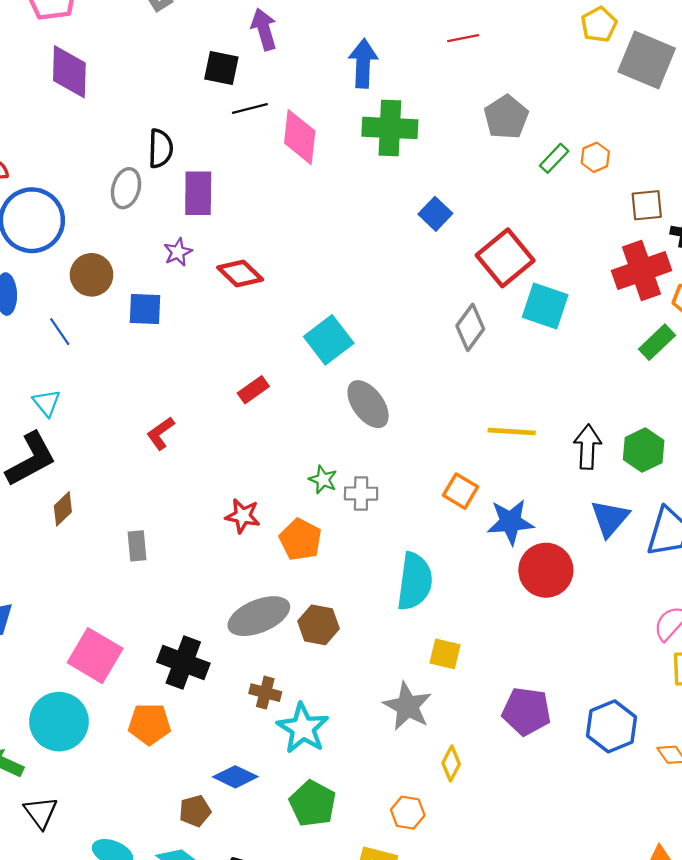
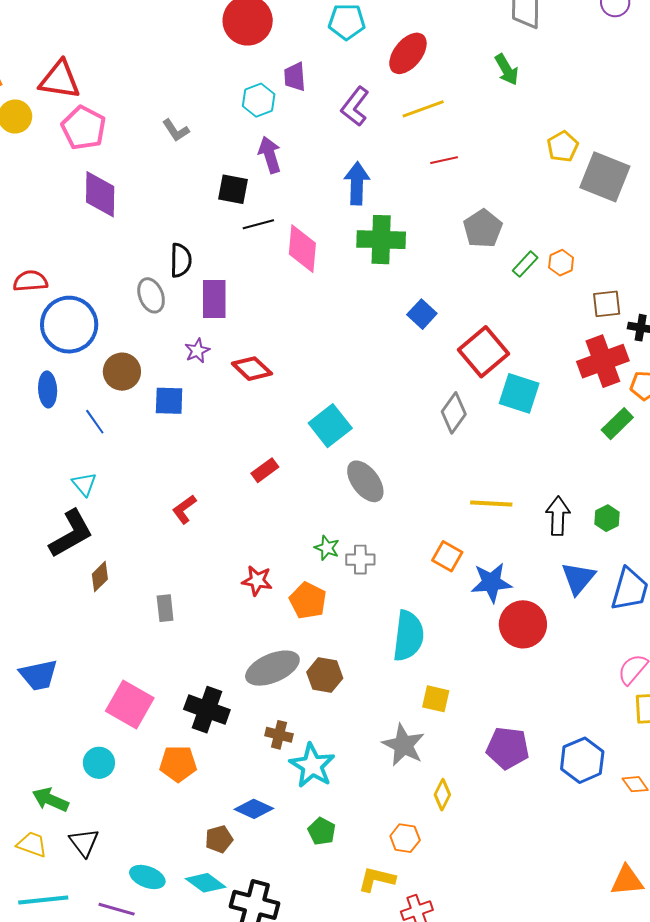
gray ellipse: (126, 188) -> (151, 295), turned -36
green hexagon: (644, 450) -> (607, 518), size x0.7
cyan circle: (59, 722) -> (99, 763), size x0.6
green pentagon: (313, 803) -> (322, 831), size x0.7

